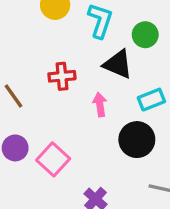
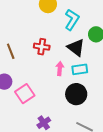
cyan rectangle: (151, 100) -> (80, 69), moved

